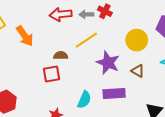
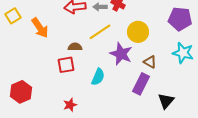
yellow circle: (137, 40) -> (138, 32), moved
purple rectangle: (114, 93) -> (141, 84), moved, turned -60
cyan semicircle: (84, 100) -> (98, 77), moved

